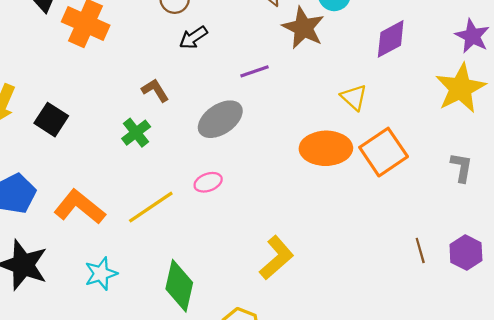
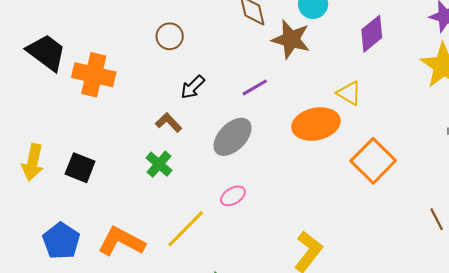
black arrow: (193, 38) -> (193, 87), moved
orange ellipse: (326, 148) -> (316, 124), moved
orange square: (384, 152) -> (373, 161), moved

